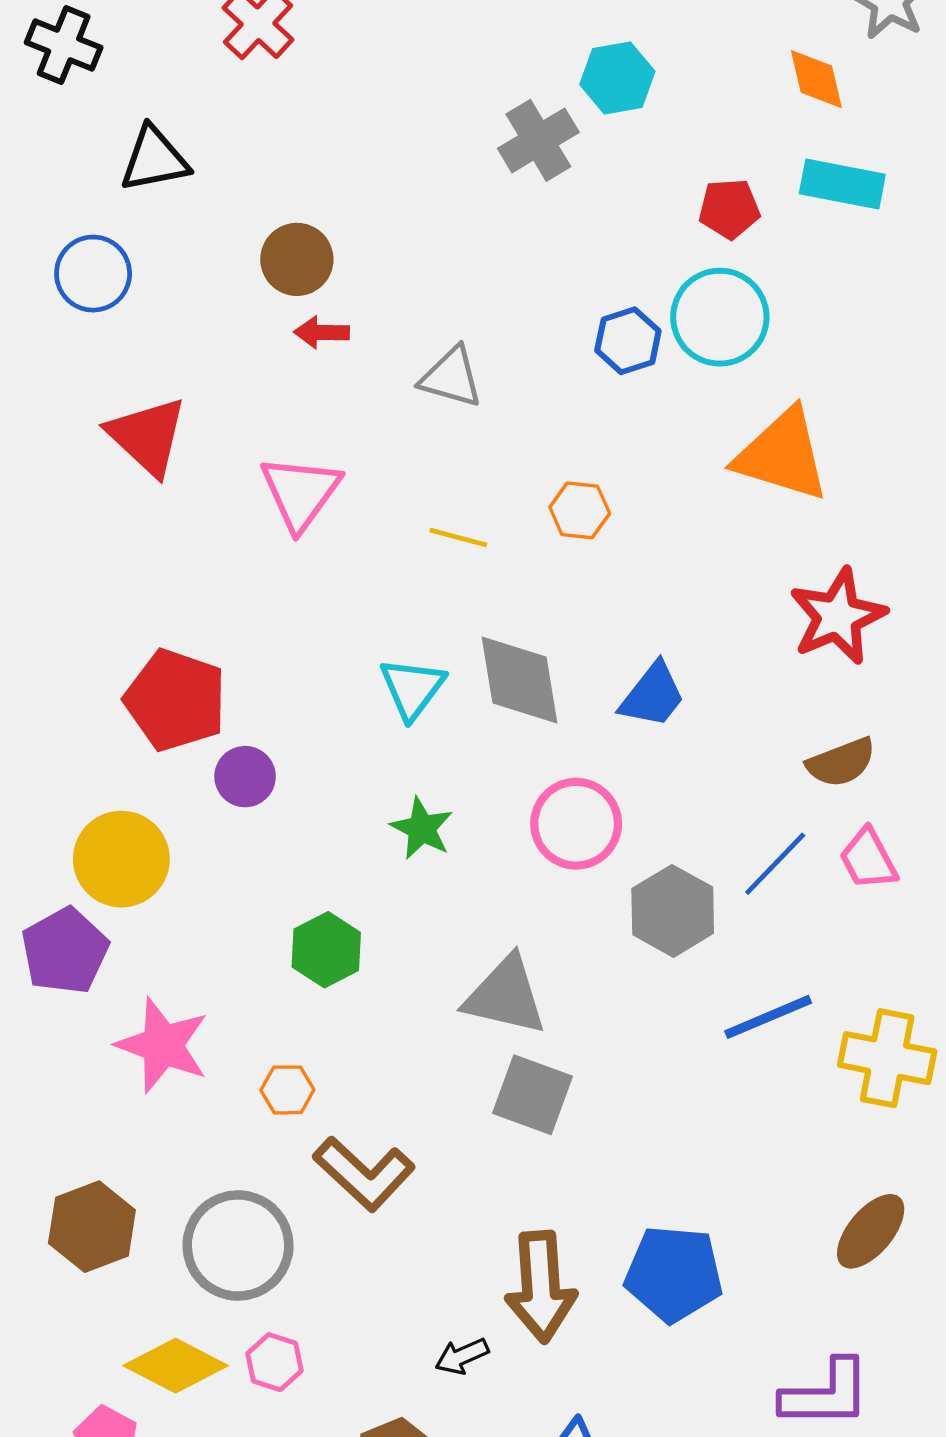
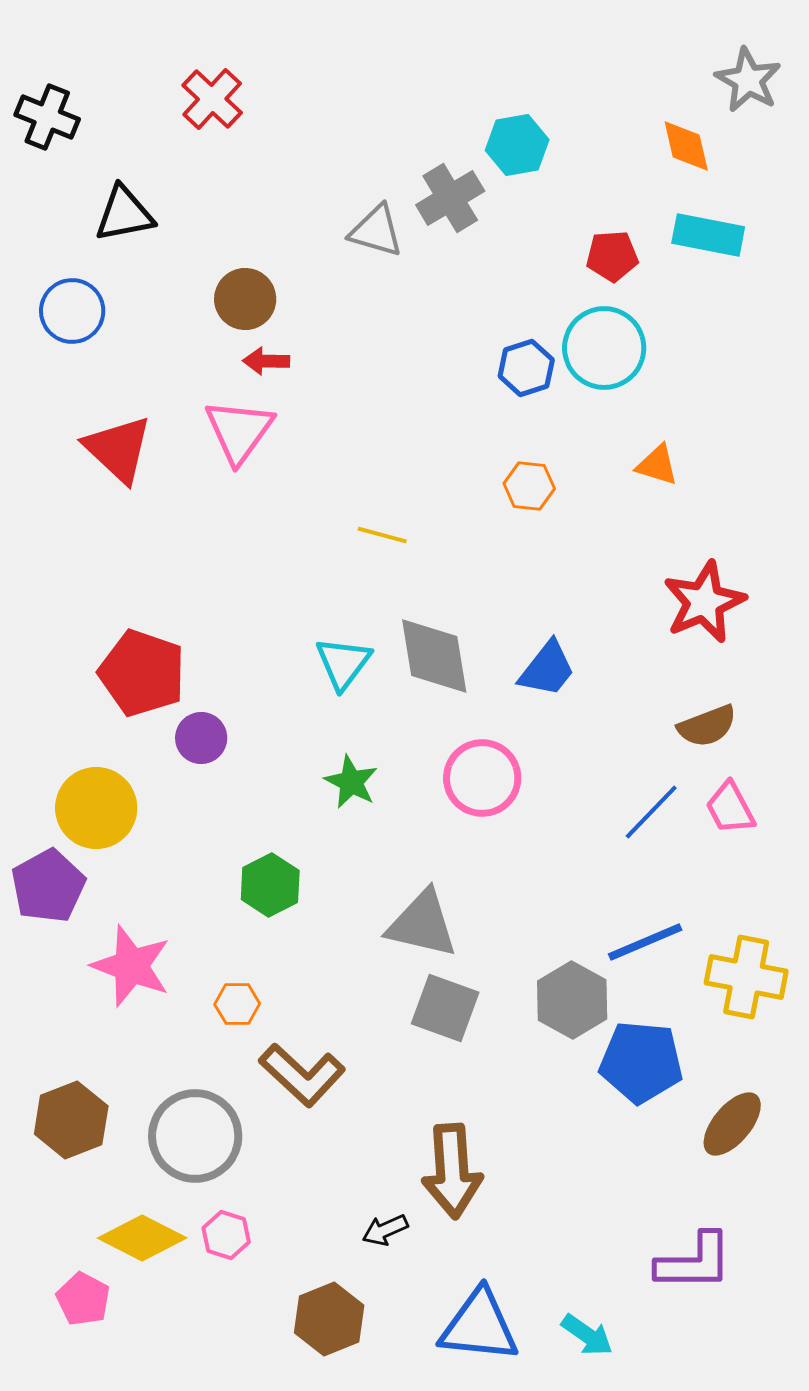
gray triangle: (451, 377) -> (376, 231), moved
orange triangle: (782, 455) -> (657, 465), size x0.5
pink triangle: (300, 493) -> (239, 431), moved
orange hexagon: (580, 510) -> (529, 486), moved
gray hexagon: (673, 911) -> (572, 1000), moved
blue pentagon: (674, 1274) -> (641, 1062), moved

